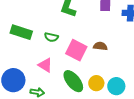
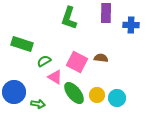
green semicircle: (51, 37) -> (44, 61), moved, turned 136
pink triangle: (45, 65) -> (55, 77), moved

